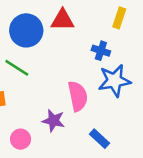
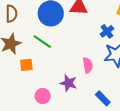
blue cross: (101, 51) -> (107, 31), turned 32
pink semicircle: (78, 96) -> (88, 65), size x0.7

